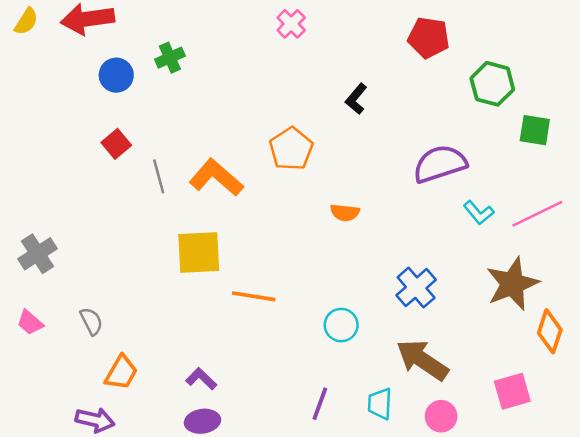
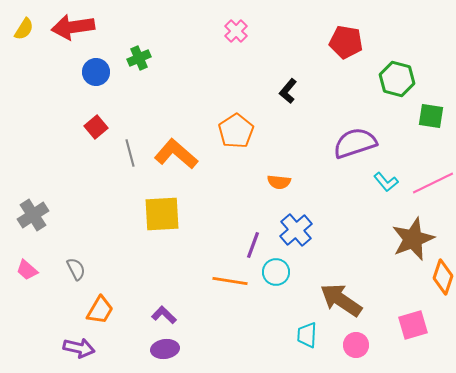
blue cross: (416, 288) -> (296, 230), moved
orange line: (254, 296) -> (230, 281), moved
purple line: (320, 404) -> (253, 245), moved

